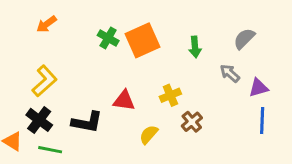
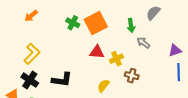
gray semicircle: (244, 39) -> (153, 13), moved
gray arrow: (230, 73) -> (143, 43), moved
red triangle: (124, 101) -> (97, 52), moved
brown cross: (192, 122) -> (132, 76), turned -32

